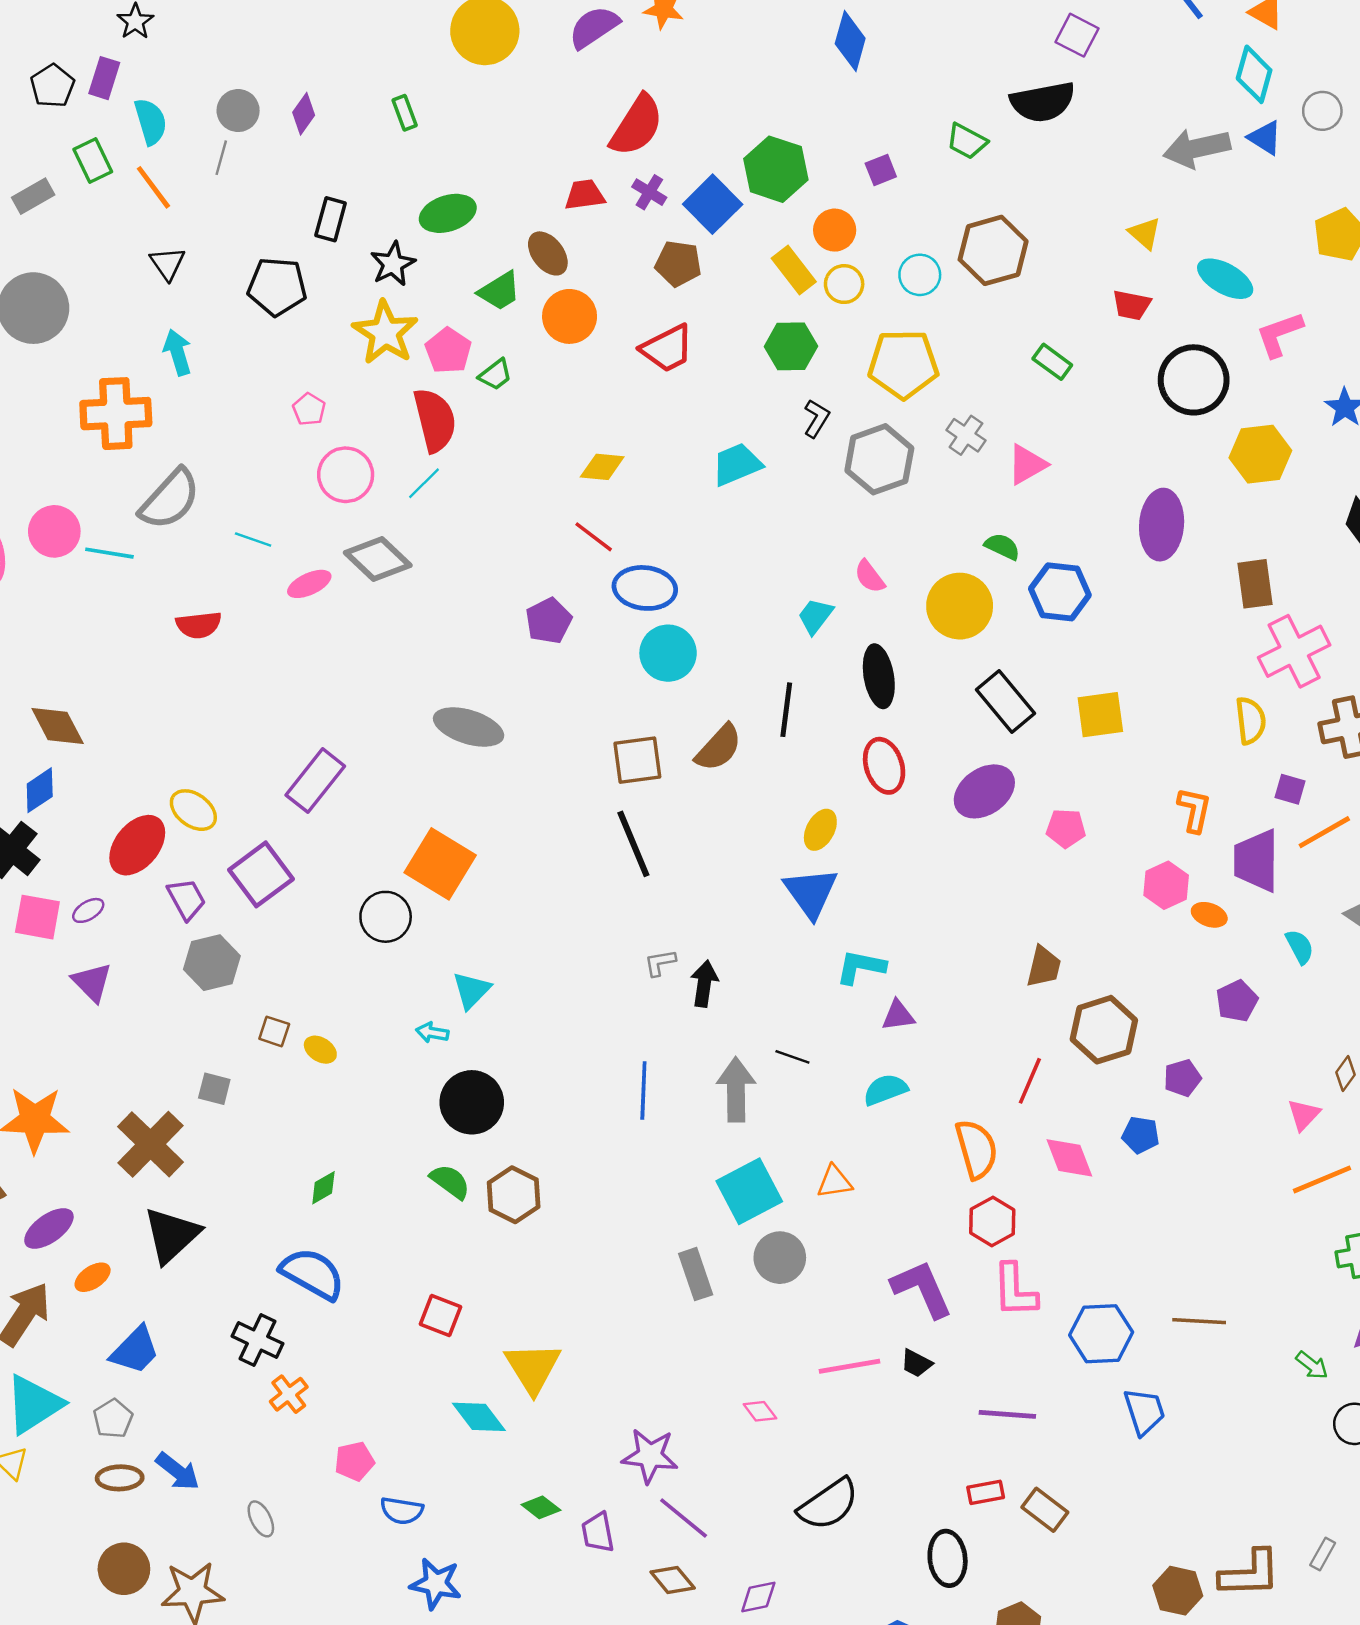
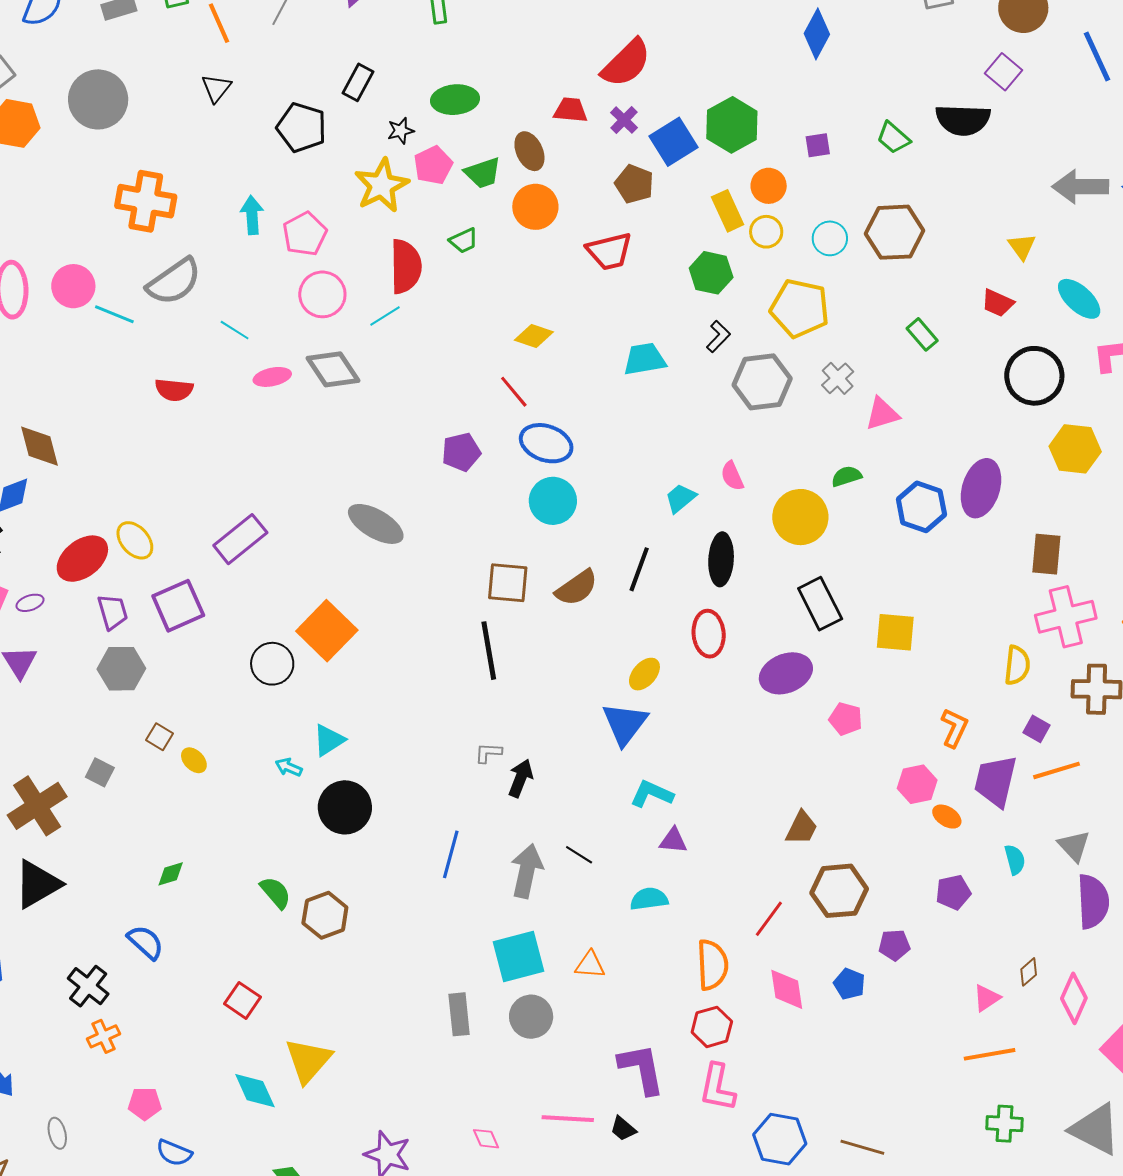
black star: (393, 264) -> (401, 131), size x0.7
pink pentagon: (448, 351) -> (433, 165), moved
cyan arrow: (177, 352) -> (252, 215), moved
pink pentagon: (309, 409) -> (305, 234), size x1.6
green semicircle: (1002, 547) -> (846, 476), turned -56
blue hexagon: (1060, 592) -> (921, 507), moved
black circle: (472, 1102) -> (345, 807), moved
blue semicircle: (312, 1274) -> (145, 942), size x0.7

